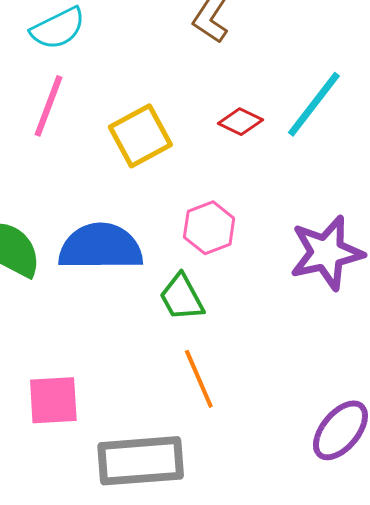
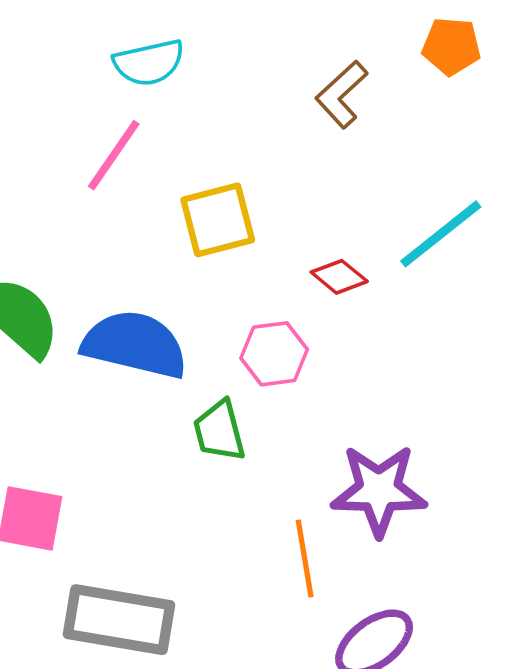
red diamond: (240, 122) -> (339, 277), moved
purple star: (327, 253) -> (379, 490), moved
orange line: (199, 379) -> (305, 558), moved

